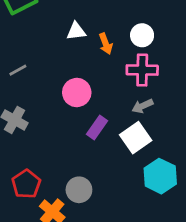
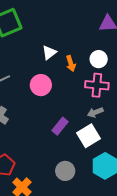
white triangle: (76, 31) -> (49, 53), turned -35
pink circle: (77, 92) -> (41, 85), moved
gray circle: (79, 190) -> (65, 171), moved

